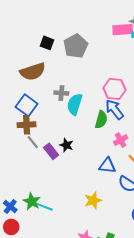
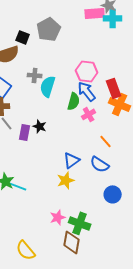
black square: (47, 43) -> (23, 37), moved
pink cross: (121, 140) -> (89, 114), moved
purple rectangle: (51, 151) -> (25, 132), turned 49
blue triangle: (107, 166) -> (72, 160), moved, turned -42

